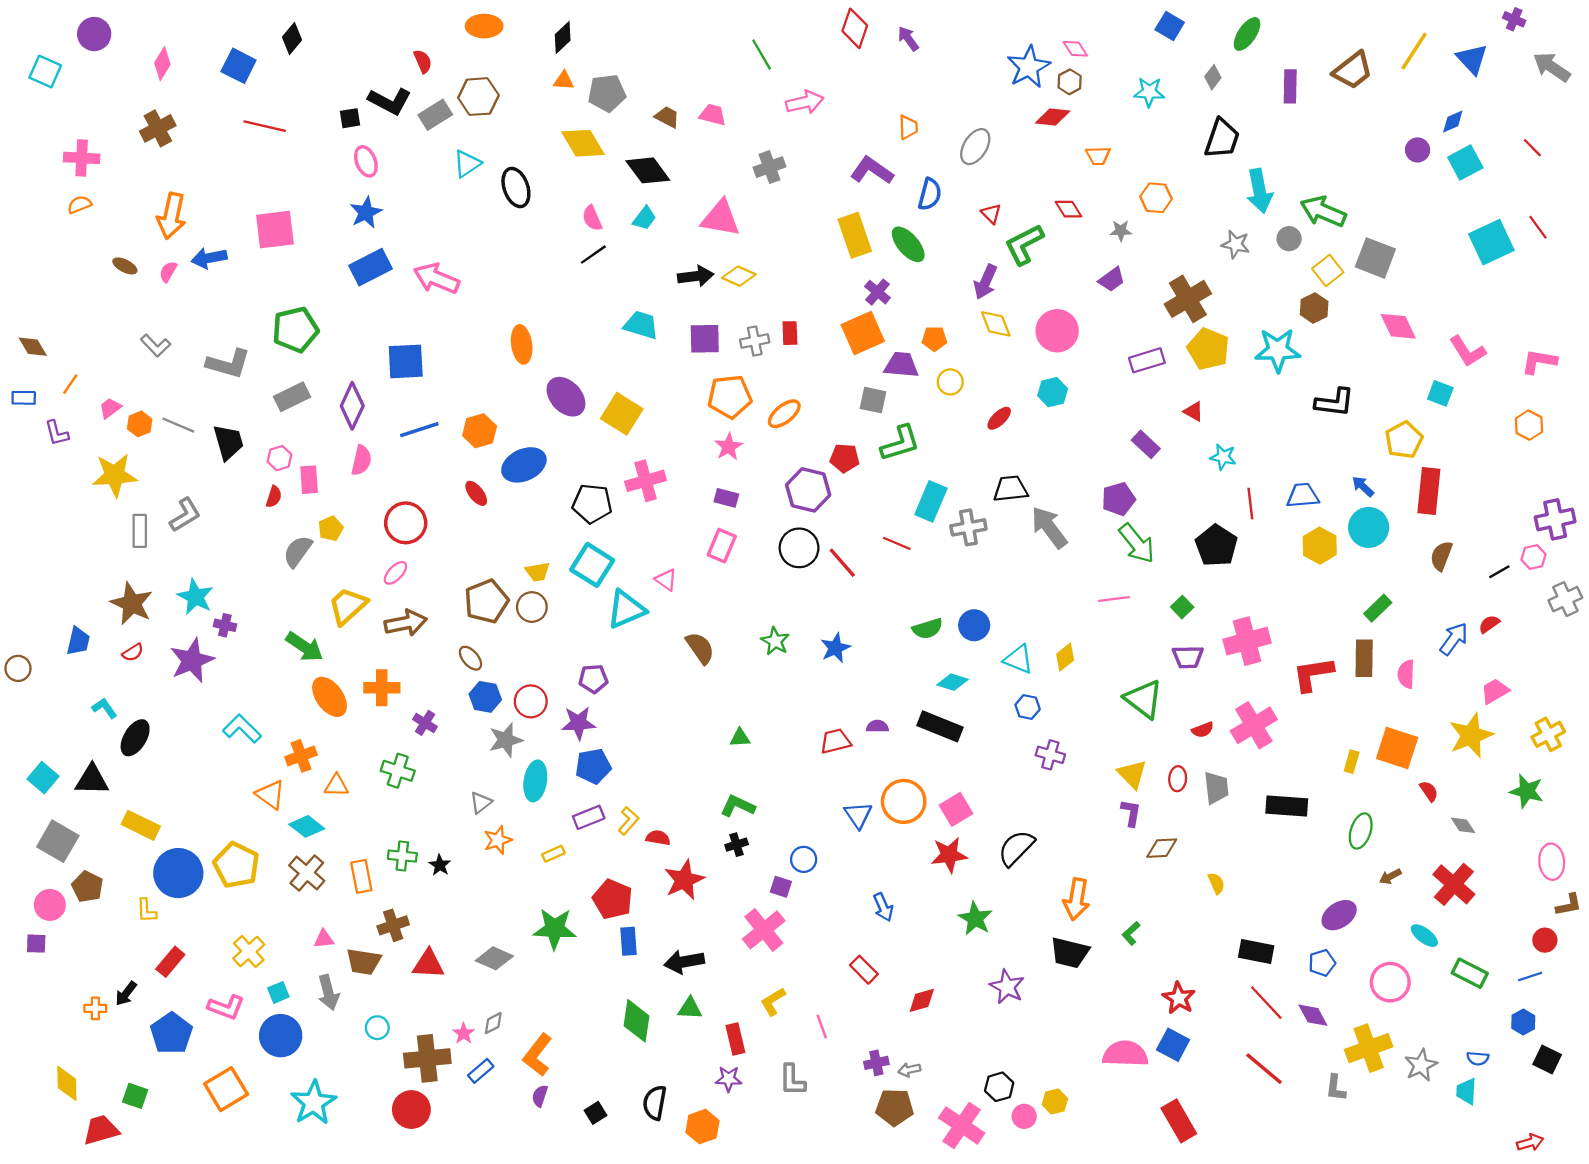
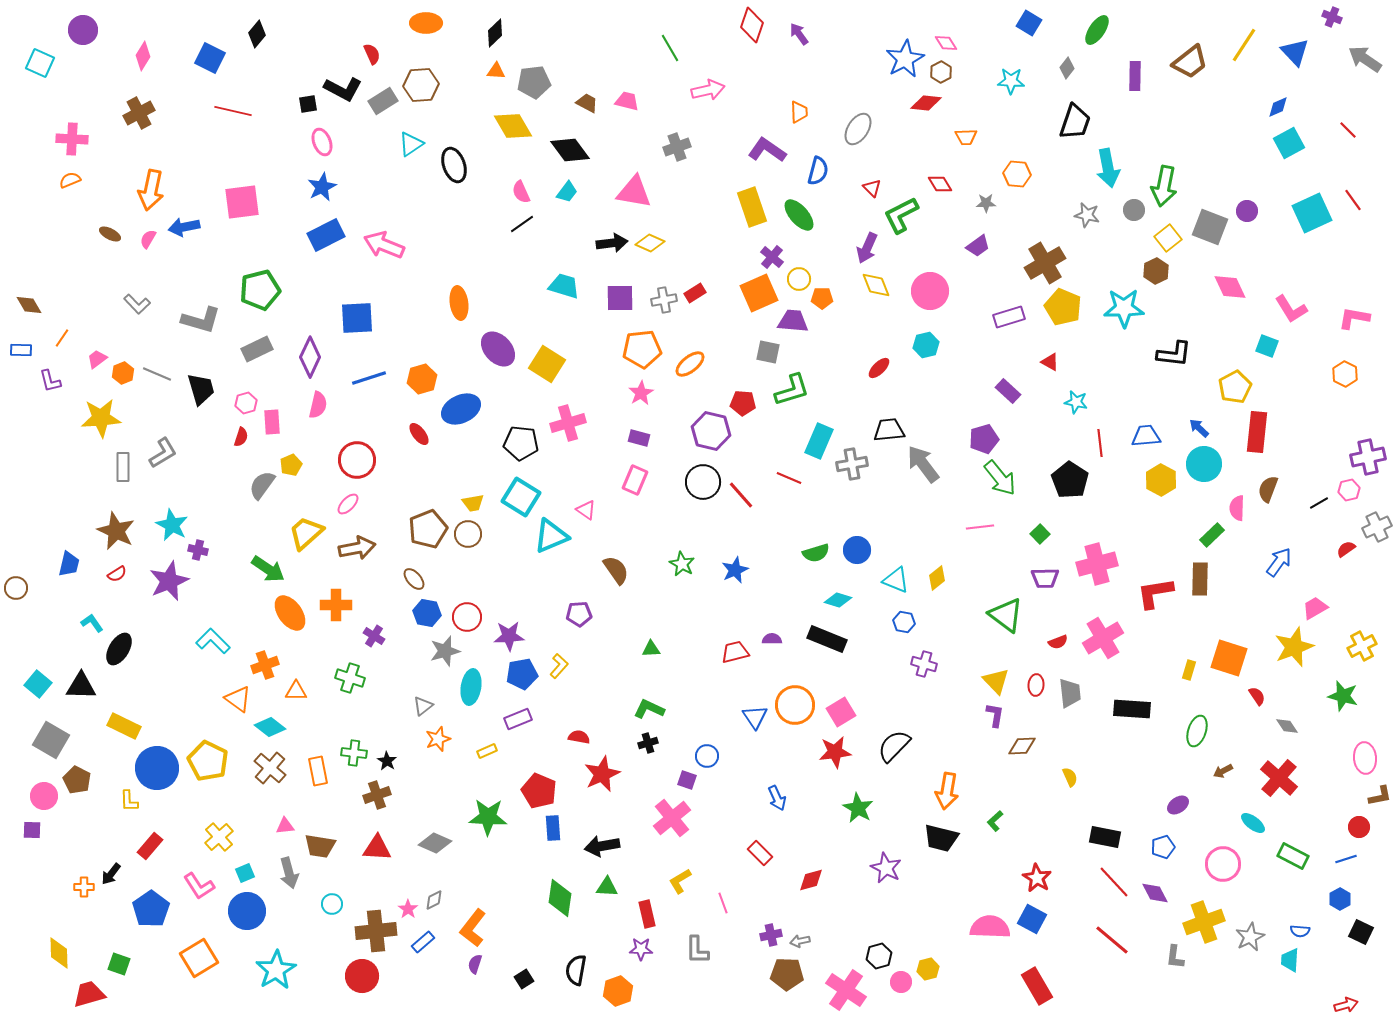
purple circle: (1418, 150) -> (1247, 211), moved
green arrow: (1323, 211) -> (1164, 186), turned -102
red rectangle: (790, 333) -> (695, 293), turned 60
yellow circle: (950, 382) -> (799, 279), moved
red semicircle: (1489, 624) -> (1346, 549), moved
pink semicircle: (1406, 674) -> (1237, 508), moved
purple pentagon: (593, 679) -> (579, 614), moved
yellow L-shape: (629, 821) -> (559, 666), moved
purple ellipse: (1339, 915) -> (1178, 805), size x0.7
brown cross: (393, 925) -> (377, 795), moved
pink L-shape: (226, 1007) -> (199, 886), turned 36

